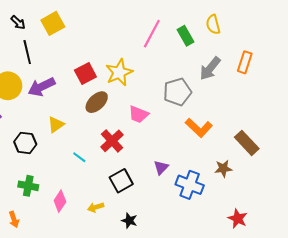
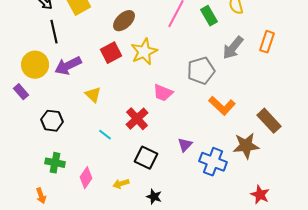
brown ellipse: (97, 102) -> (124, 21), moved
yellow triangle: (56, 125) -> (93, 95), moved, turned -42
brown star: (223, 168) -> (246, 146), size x1.5
black square: (121, 181) -> (146, 158), turned -35

